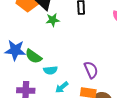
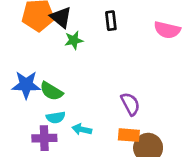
cyan semicircle: (50, 70) -> (56, 117), moved
cyan arrow: (62, 87) -> (82, 129), moved, turned 56

